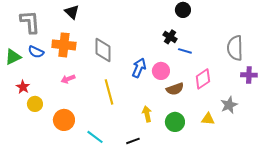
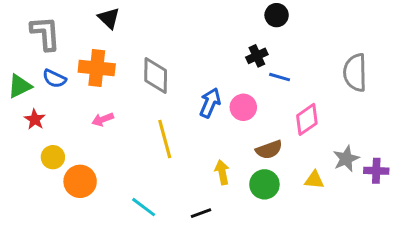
black cross: (170, 37) -> (257, 56), turned 32
purple cross: (249, 75) -> (376, 171), moved
red star: (23, 87) -> (35, 119), moved
brown semicircle: (175, 89) -> (269, 150), moved
orange circle: (64, 120) -> (80, 181), moved

